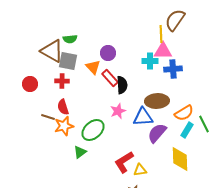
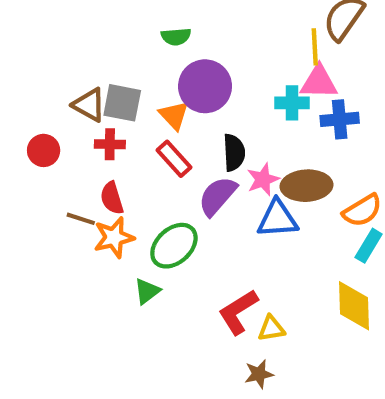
green semicircle: (70, 39) -> (176, 37), moved
brown triangle: (52, 51) -> (89, 105), moved, size x0.7
purple circle: (108, 53) -> (205, 86), size x1.6
red rectangle: (110, 78) -> (174, 159), moved
pink star: (118, 111) -> (263, 179), moved
purple semicircle: (157, 133) -> (217, 196), moved

